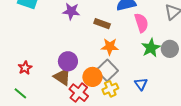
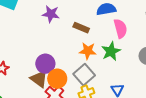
green star: (151, 48) -> (111, 51), moved
orange circle: (92, 77) -> (57, 79), moved

